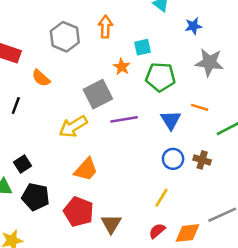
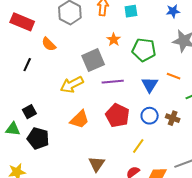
cyan square: (143, 47) -> (131, 11), moved
red pentagon: (79, 212) -> (118, 115), moved

